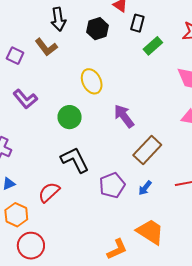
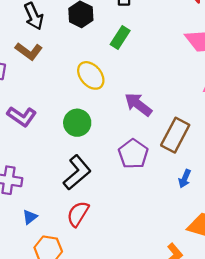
green rectangle: (153, 46) -> (120, 37), moved
black L-shape: (75, 160) -> (77, 173), moved, turned 92
purple pentagon: (112, 185) -> (133, 154), moved

